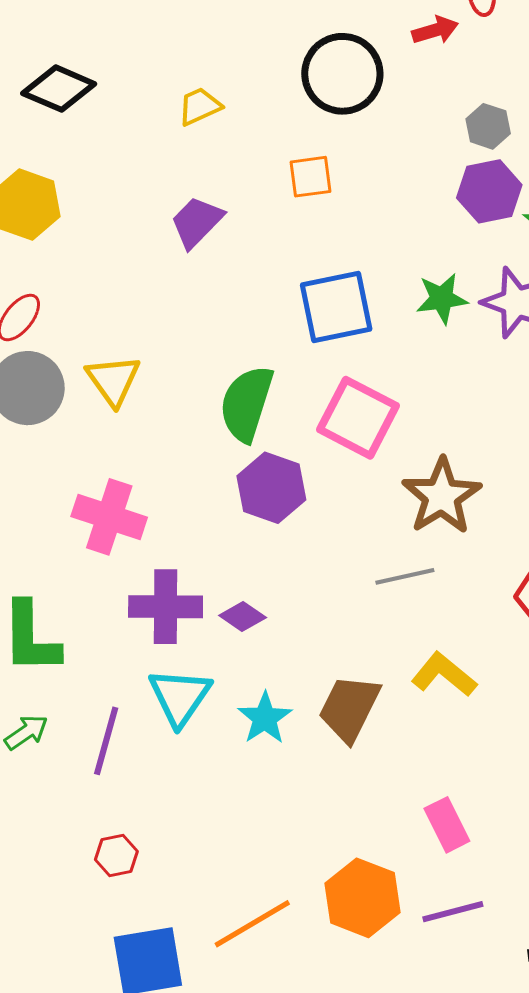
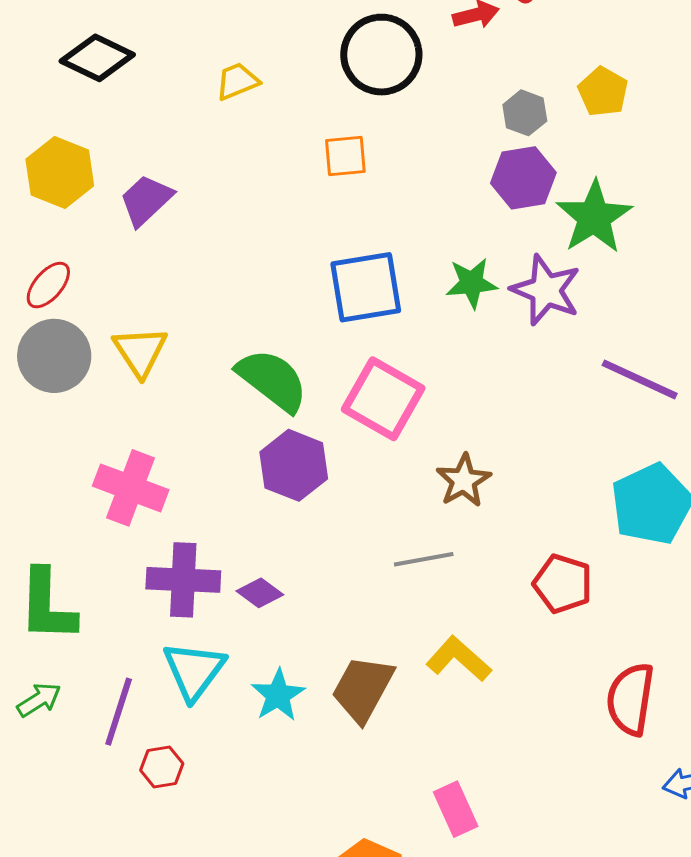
purple trapezoid: (197, 222) -> (146, 200), moved
green semicircle: (247, 404) -> (272, 380), turned 108
brown star: (442, 496) -> (464, 481), size x0.7
red hexagon: (116, 855) -> (162, 767), moved

